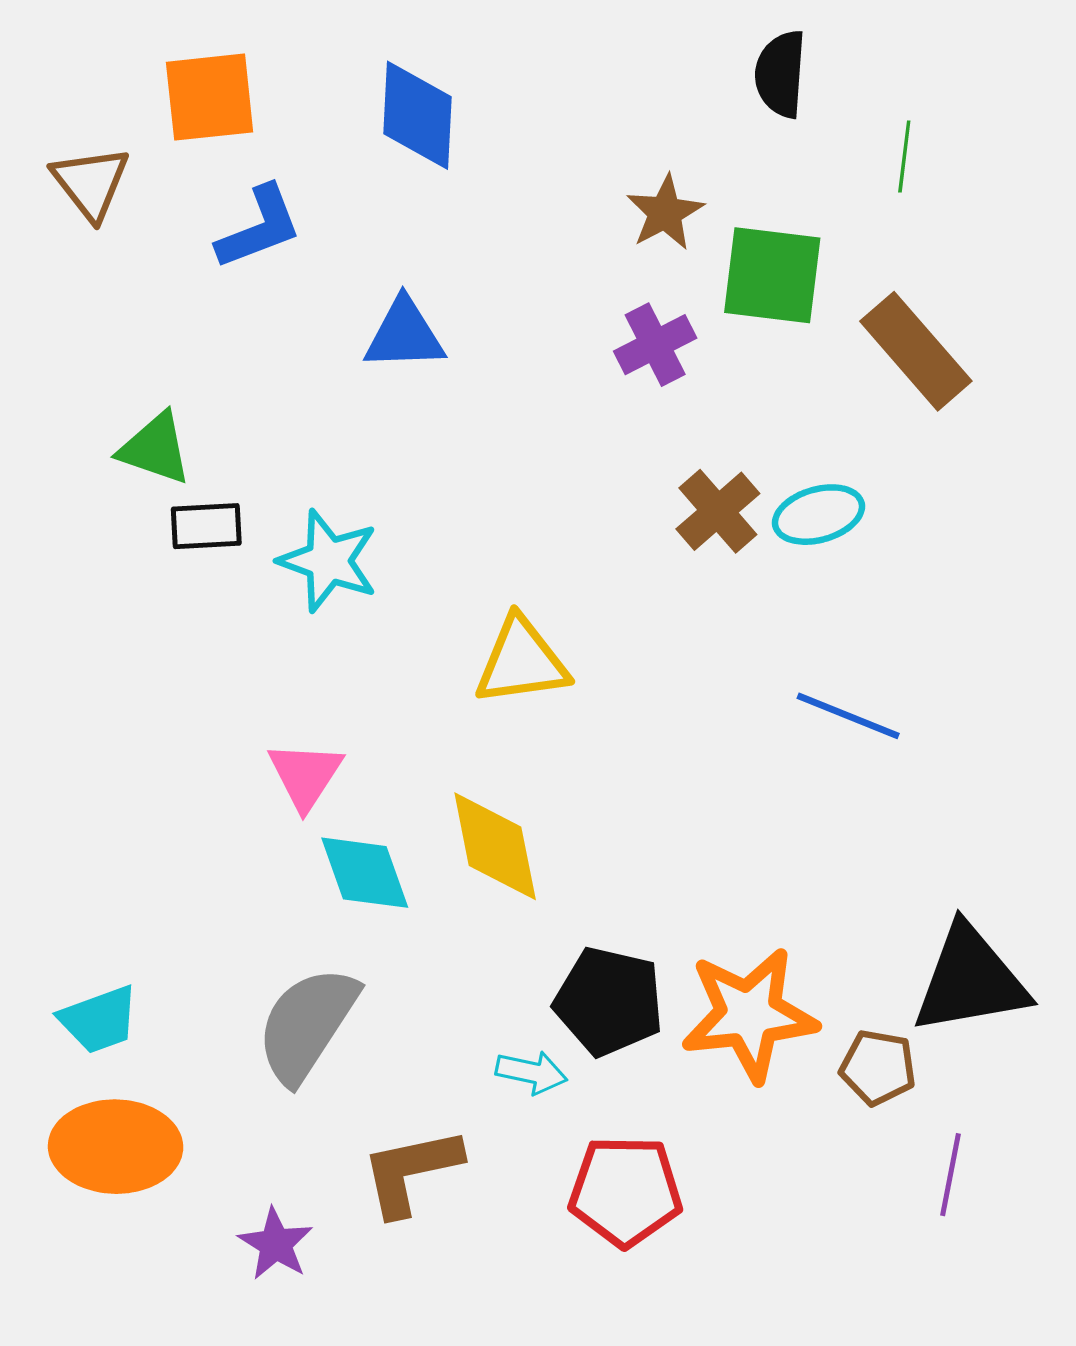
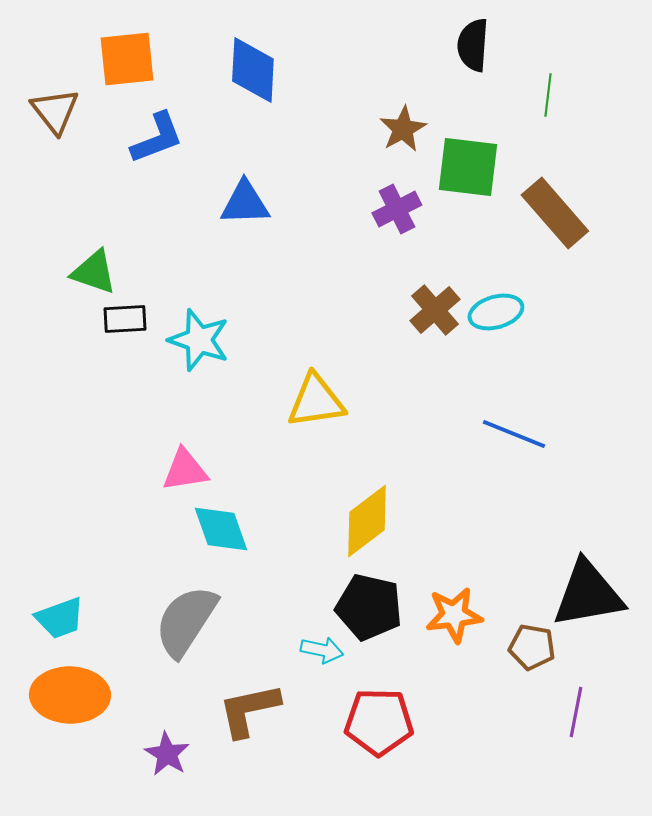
pink triangle: (305, 775) -> (185, 470), turned 48
yellow diamond: (495, 846) -> (367, 521), moved, turned 64
orange star: (749, 1015) -> (454, 615), size x0.7

